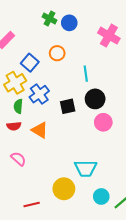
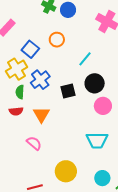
cyan line: (86, 74) -> (85, 59), turned 49
orange triangle: (40, 130) -> (41, 115), turned 30
pink semicircle: (18, 159) -> (34, 143), moved
cyan trapezoid: (86, 168) -> (97, 140), moved

